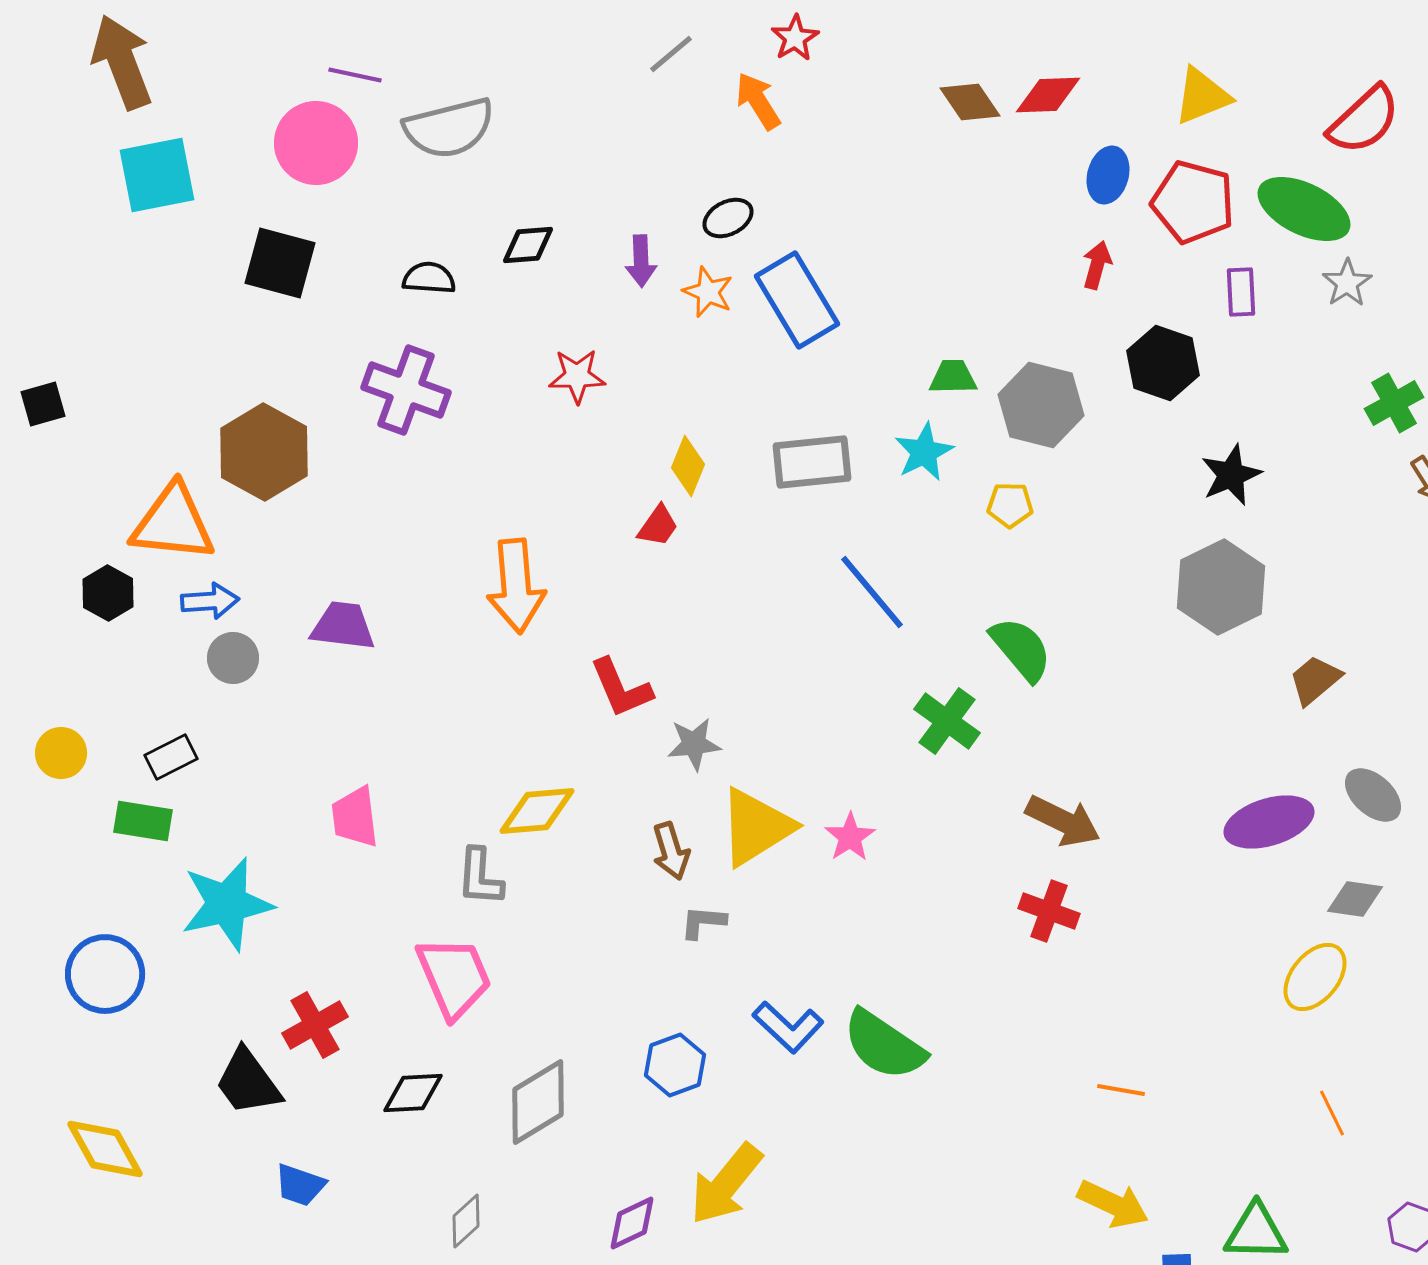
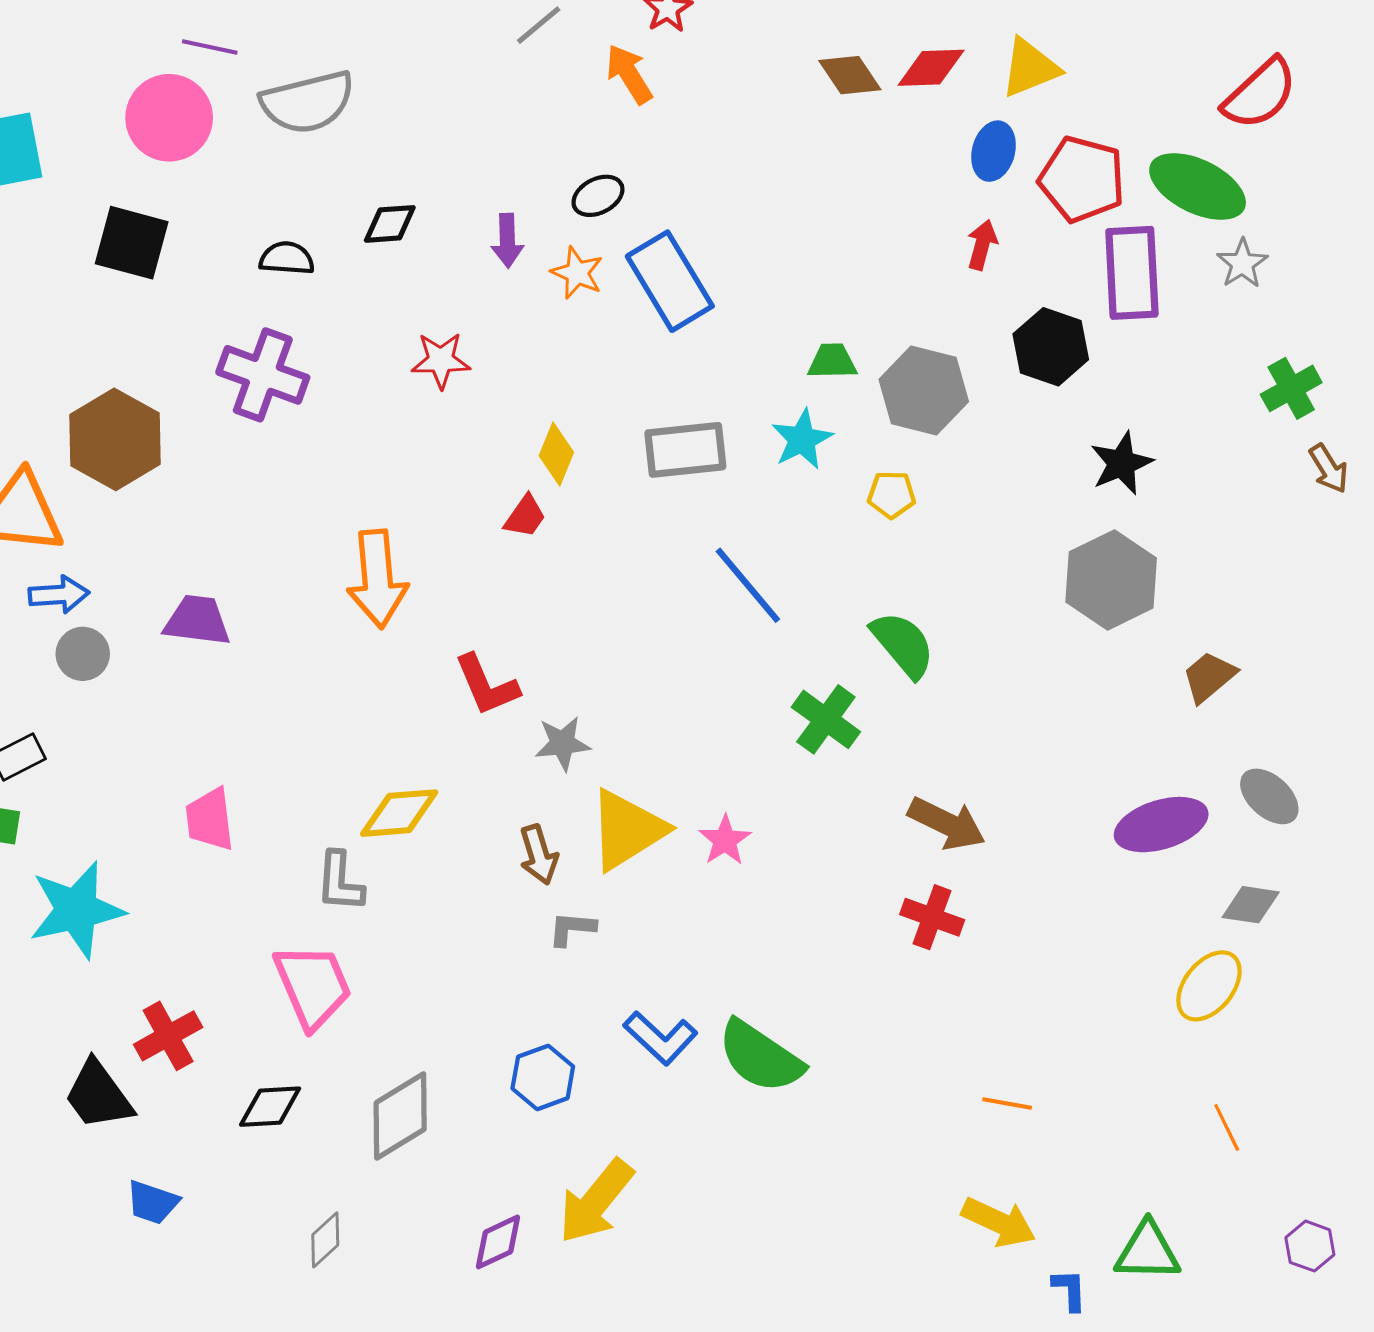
yellow triangle: (1202, 96) -> (1030, 68), moved
purple rectangle: (1241, 292) -> (1132, 273), size x1.8

